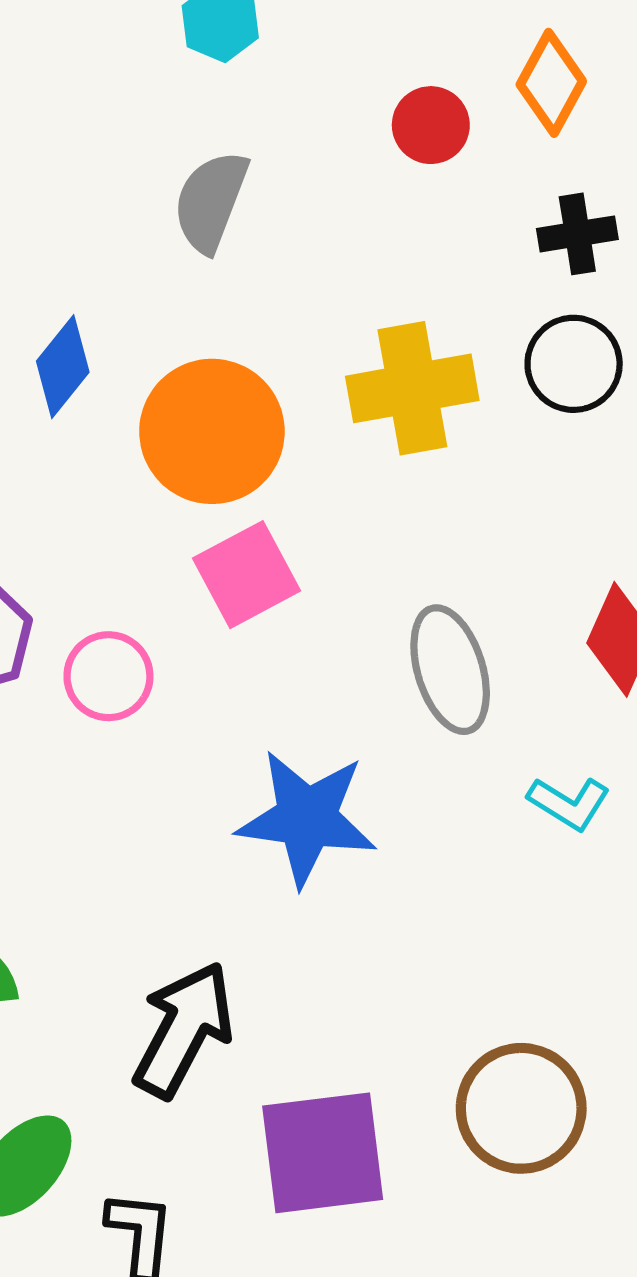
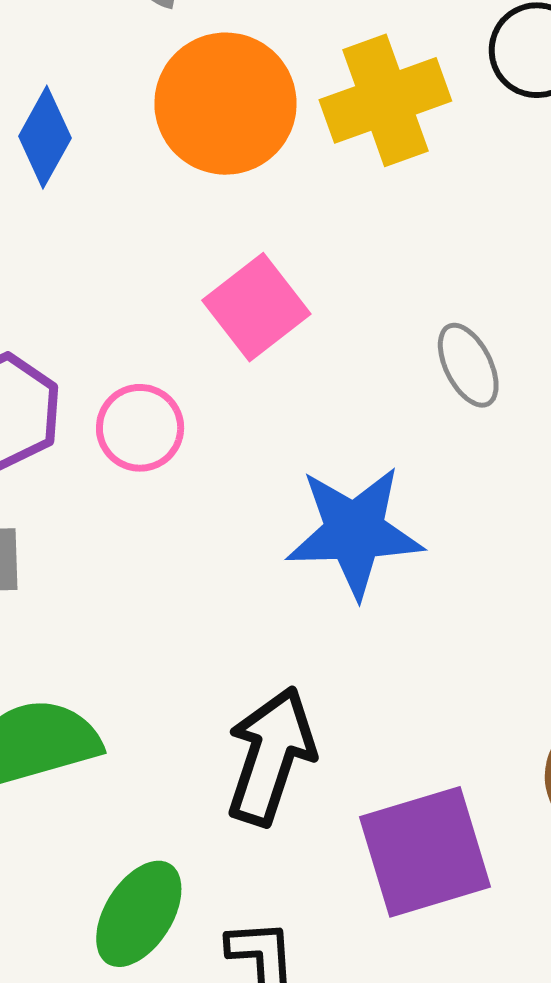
orange circle: (212, 431) -> (225, 104), moved
gray ellipse: (450, 670) -> (468, 365), size x0.7

